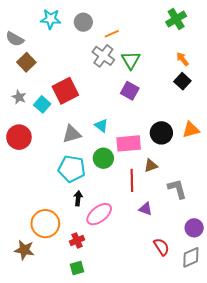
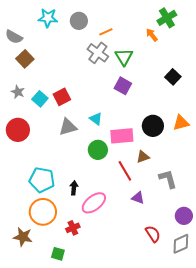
orange arrow: (182, 59) -> (152, 35), moved
red square: (65, 91) -> (62, 97), moved, size x0.7
cyan pentagon: (72, 169) -> (42, 180), moved
red line: (132, 180) -> (125, 171), turned -30
green square: (77, 268) -> (58, 254), moved, turned 32

